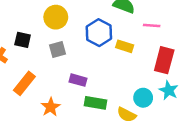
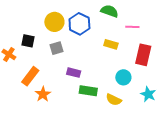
blue hexagon: (99, 33) -> (79, 24), moved
cyan star: (169, 90) -> (148, 94), moved
cyan circle: (143, 98) -> (123, 77), moved
orange star: (51, 107) -> (43, 94), moved

